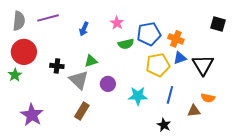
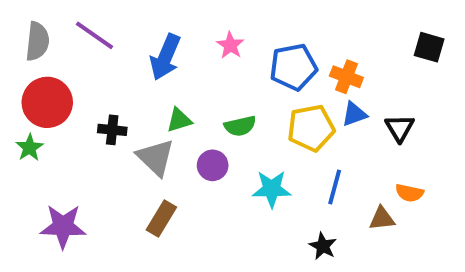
purple line: (48, 18) -> (94, 35), turned 50
blue arrow: (84, 29) -> (165, 57), size x1.6
green semicircle: (126, 44) -> (240, 126), moved
black triangle: (203, 65) -> (400, 128), size x0.7
purple star: (32, 115) -> (63, 226), turned -30

